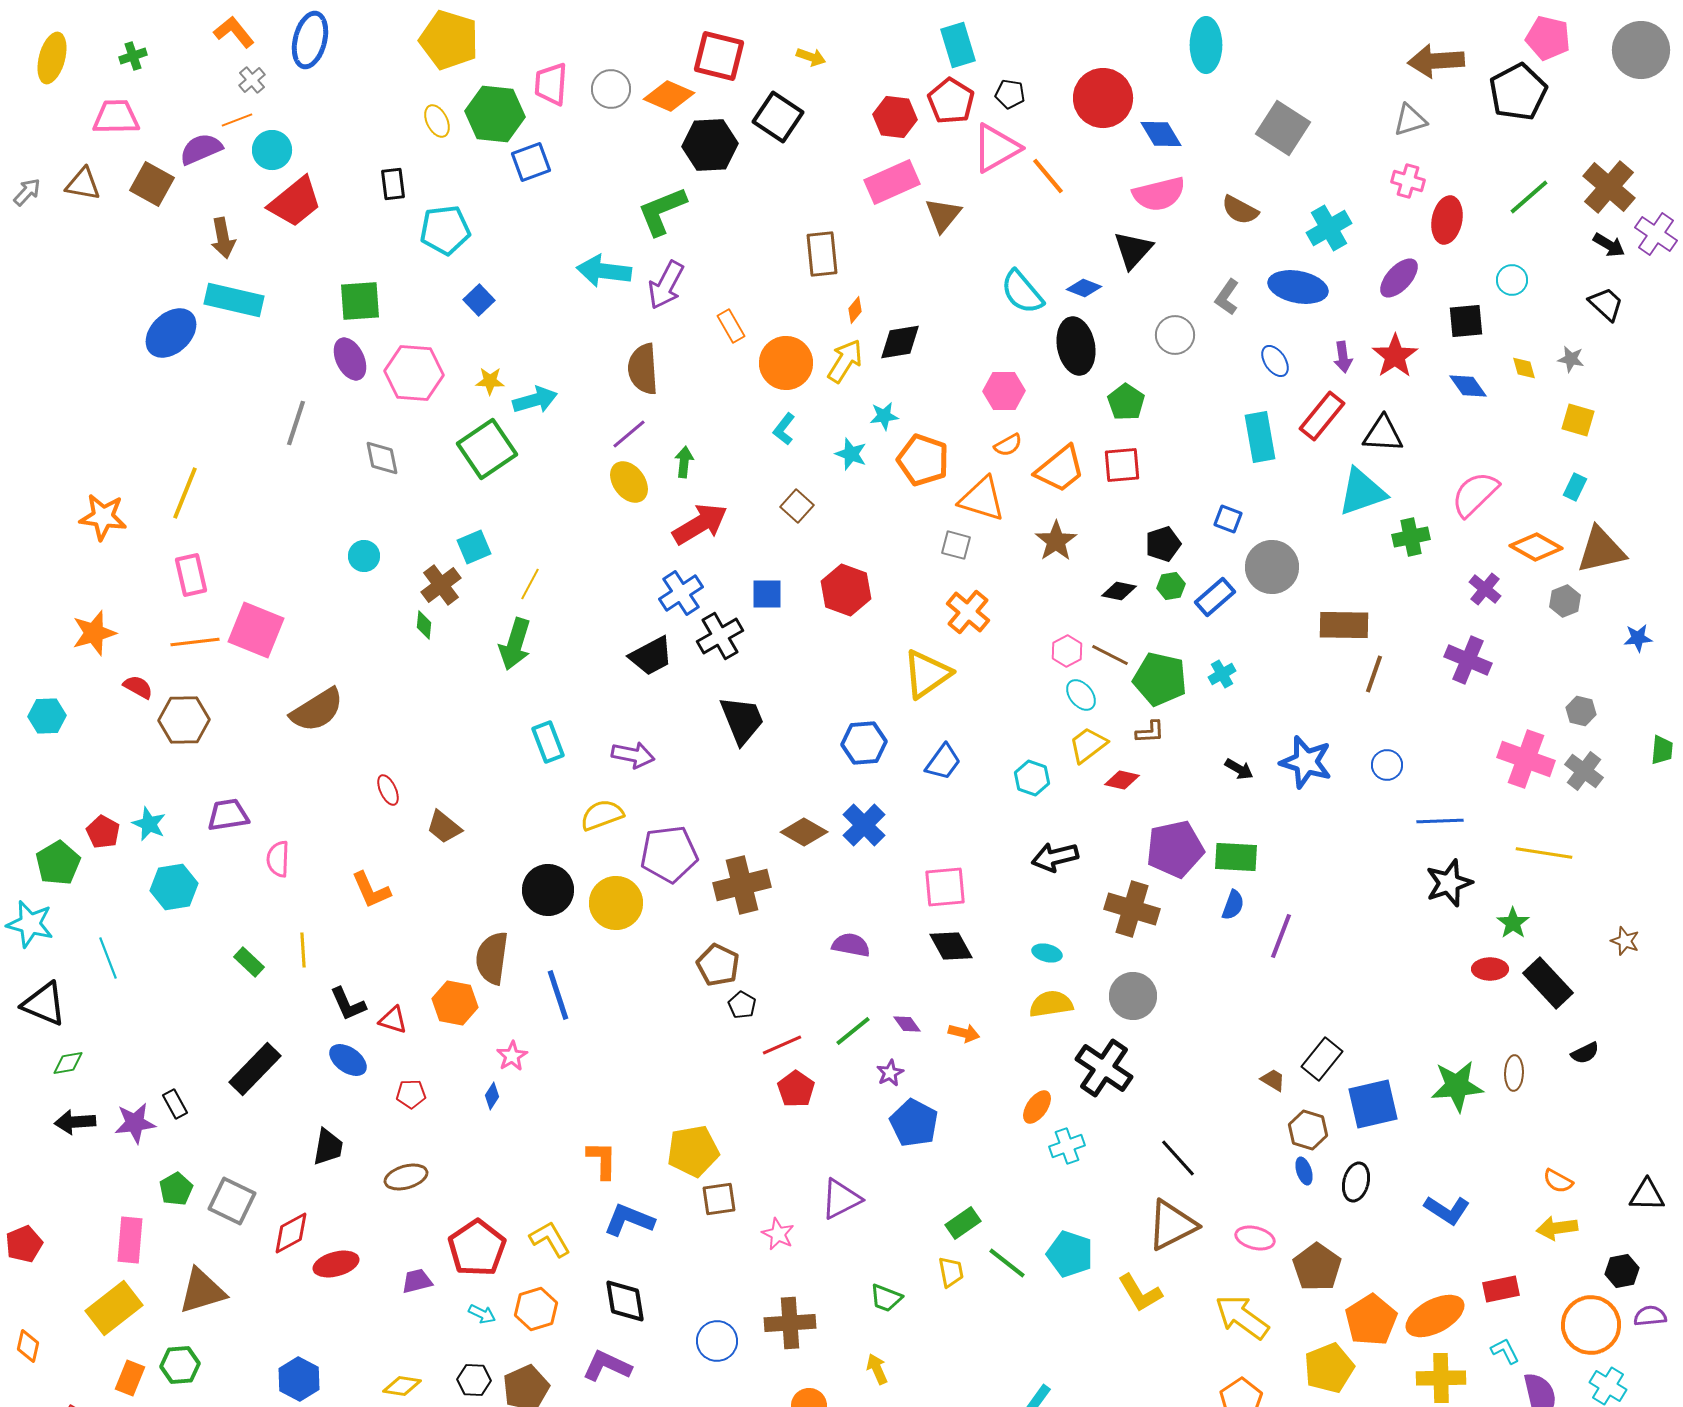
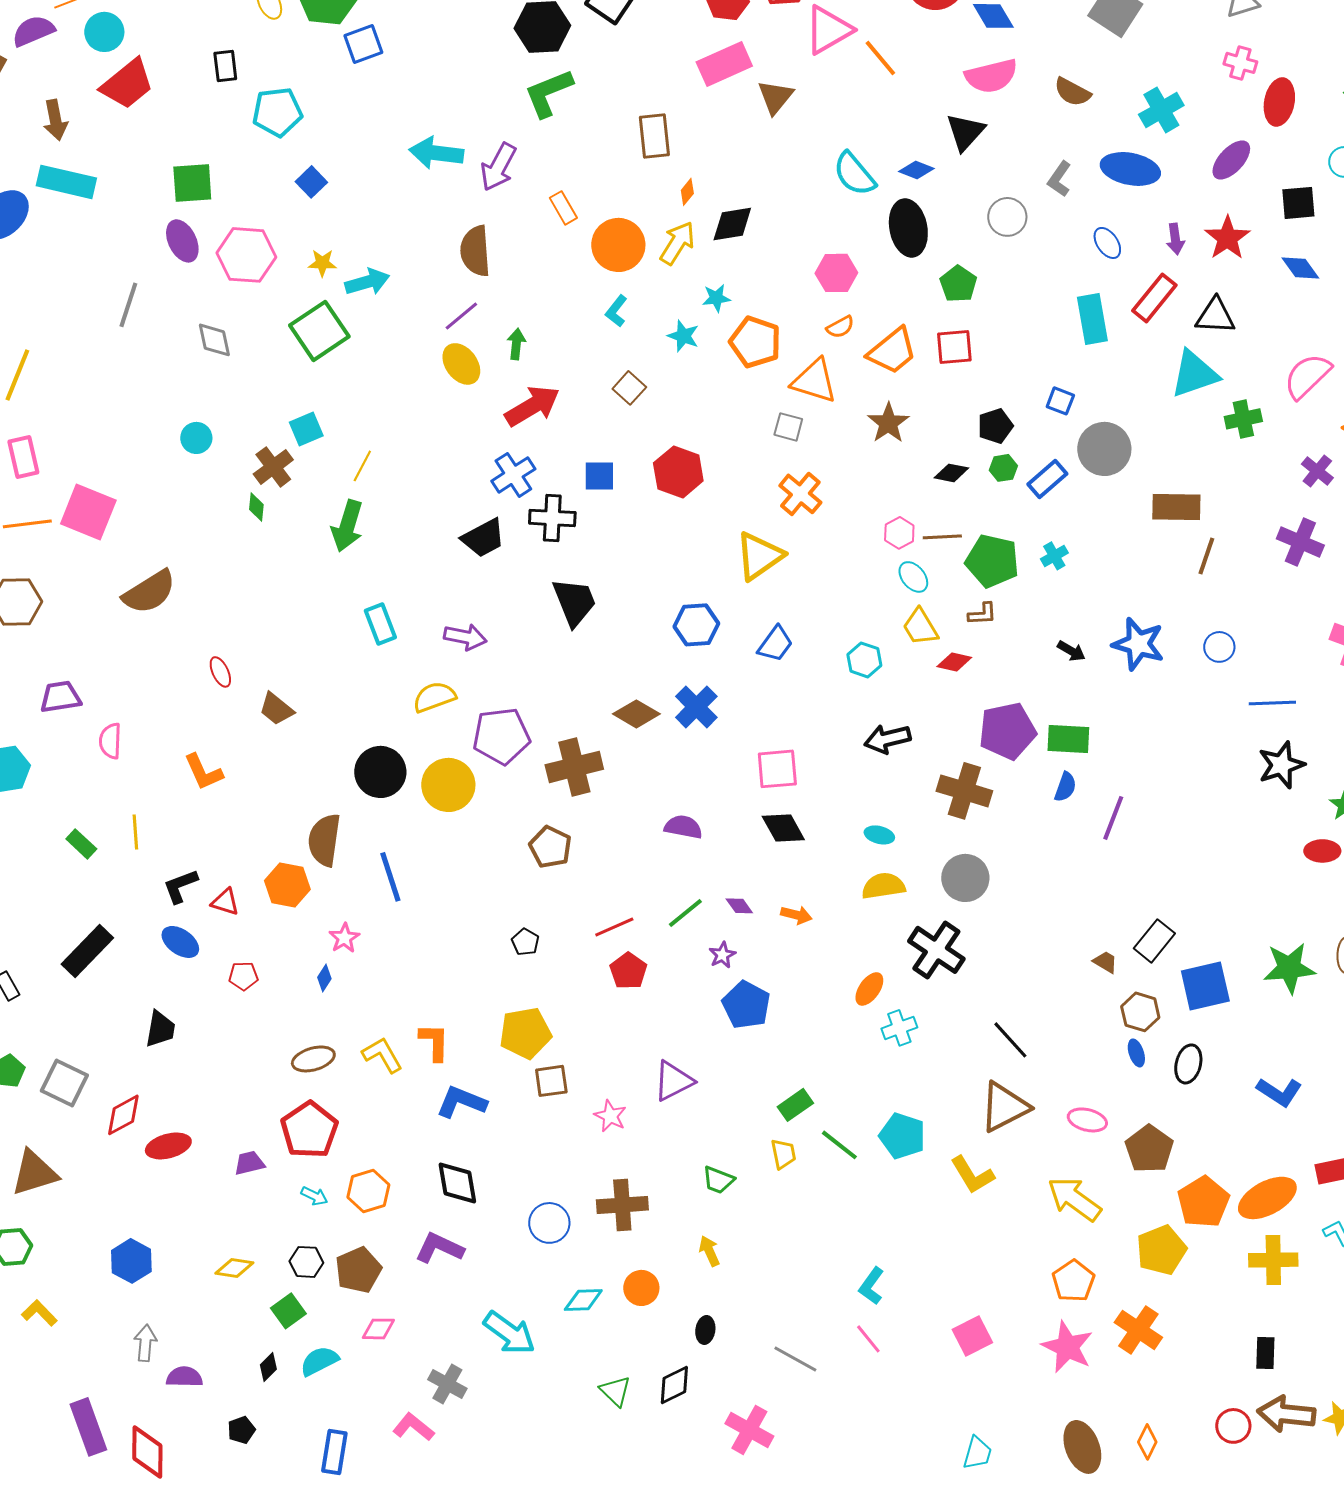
green L-shape: (662, 211) -> (548, 93), moved
black cross: (720, 636) -> (552, 518), turned 33
brown line: (1110, 655) -> (942, 537), turned -30
yellow trapezoid: (1088, 745) -> (920, 627), turned -84
black L-shape: (348, 1004) -> (180, 886), turned 93
black pentagon: (742, 1005) -> (525, 942), moved
brown ellipse: (406, 1177) -> (313, 1059), moved
yellow L-shape: (550, 1239) -> (382, 1055), moved

